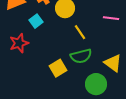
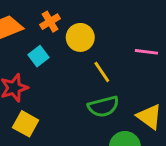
yellow square: (58, 68) -> (26, 124), moved, turned -30

